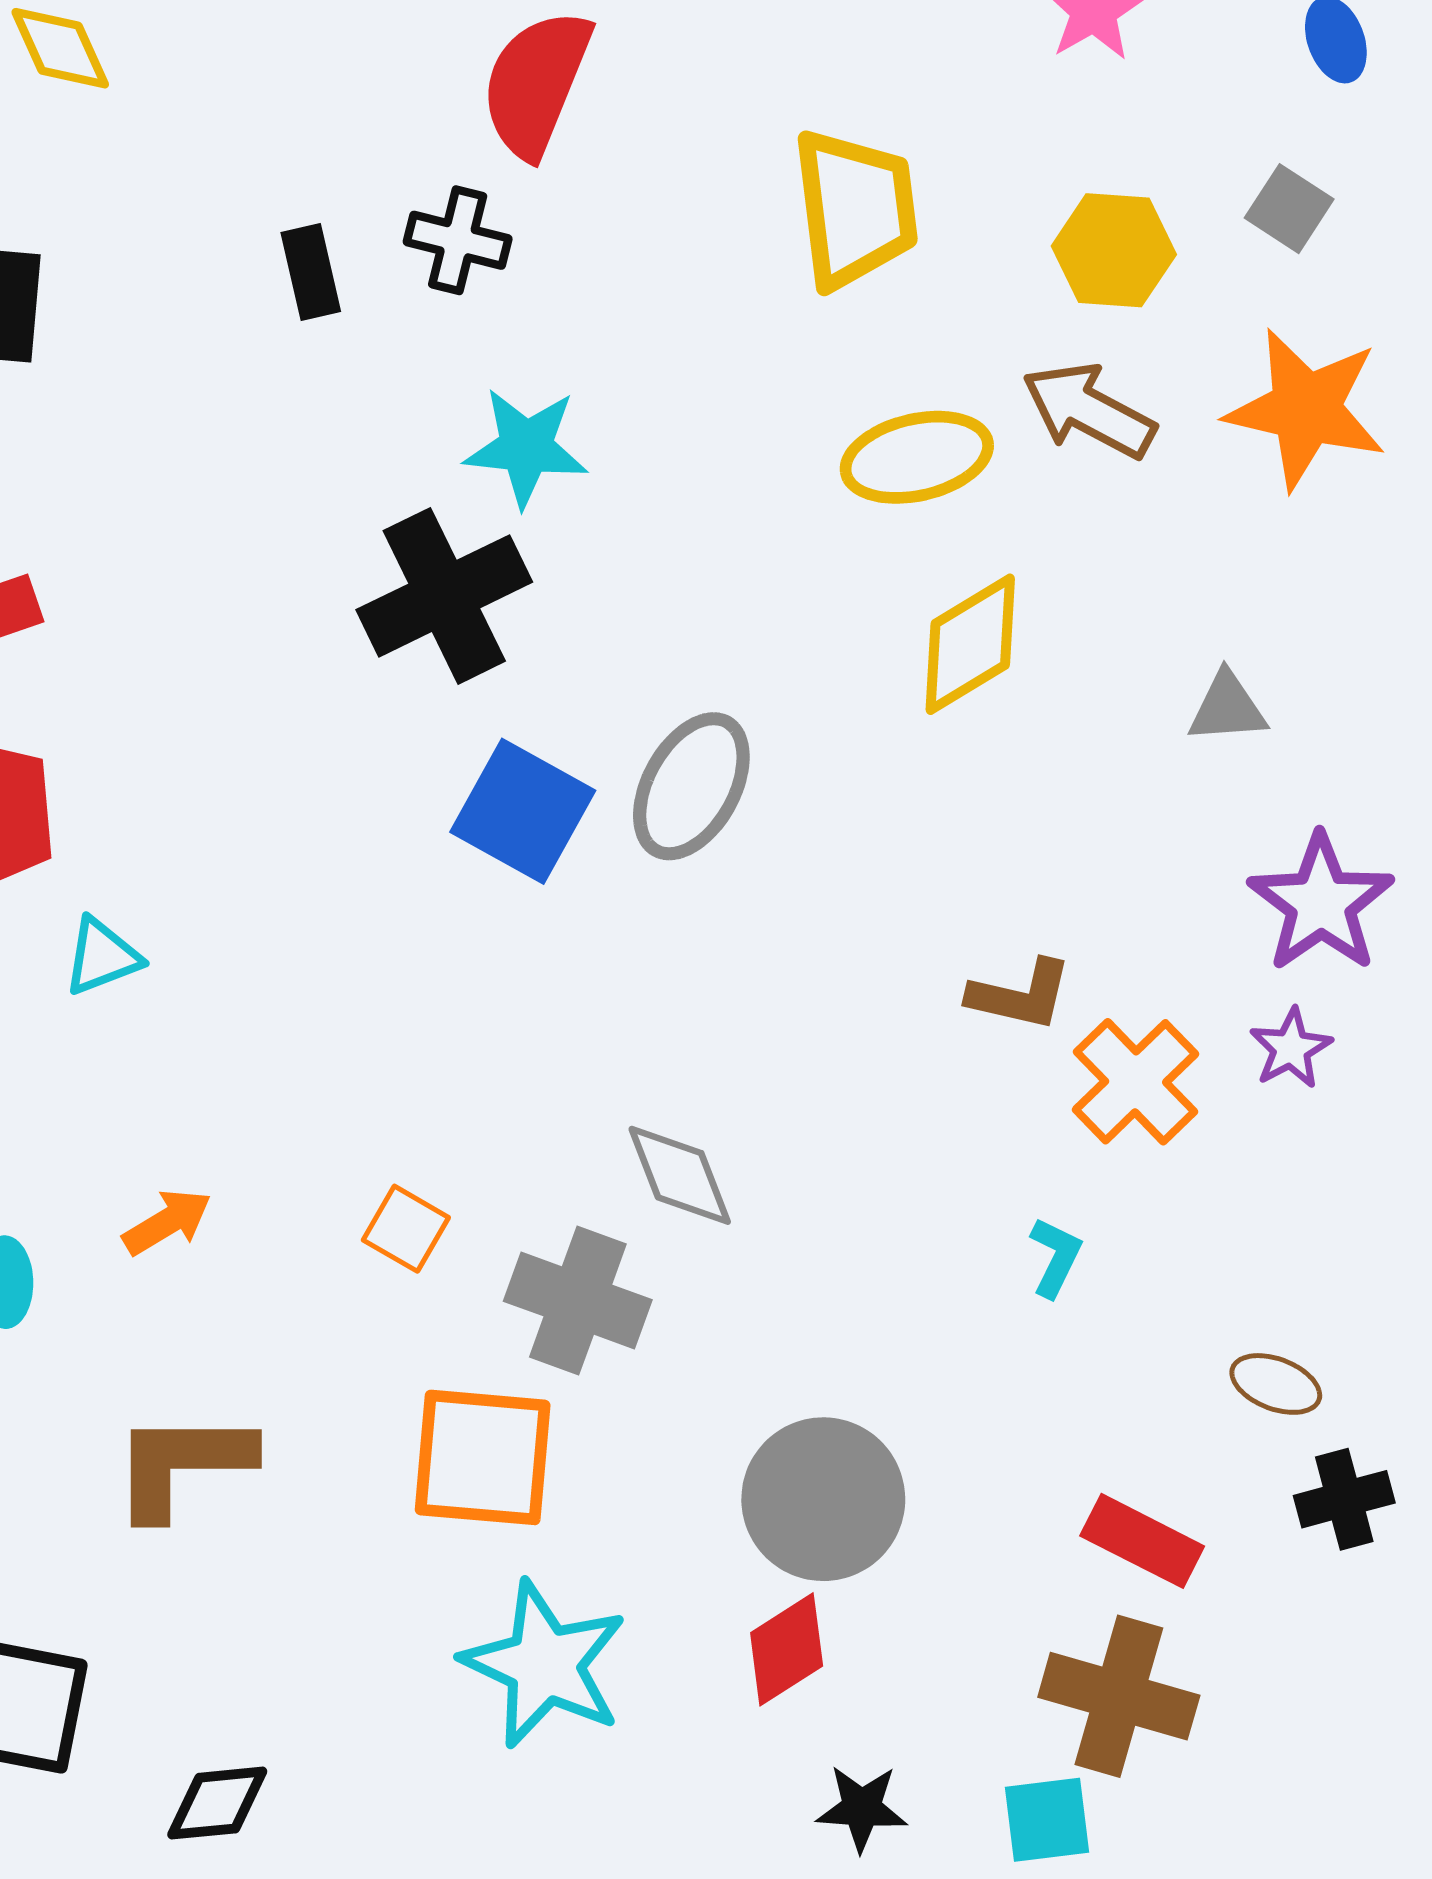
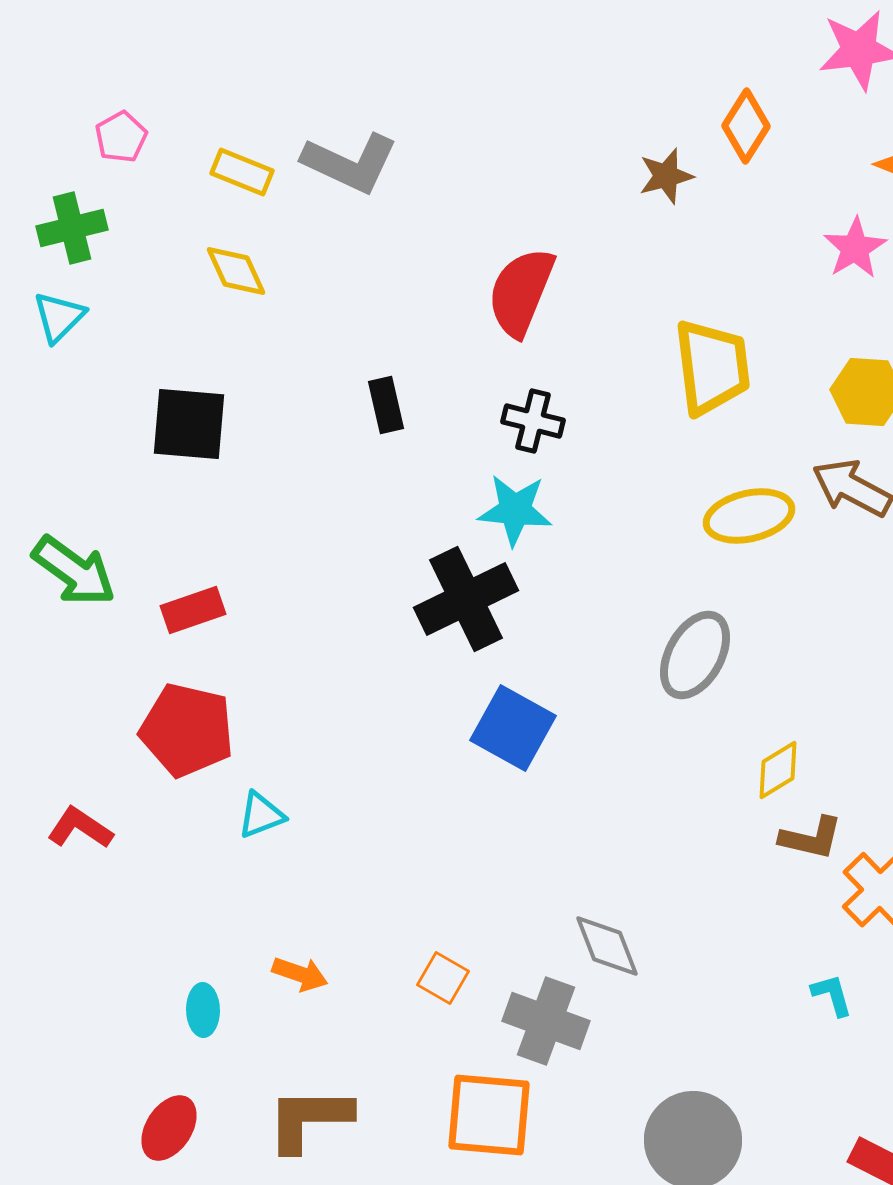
black cross: (458, 240) -> (533, 421), moved
yellow diamond: (970, 644) -> (778, 770), moved, size x0.7
gray ellipse: (691, 786) -> (695, 655), moved
orange arrow: (167, 1222) -> (300, 974), turned 50
cyan L-shape: (1055, 1257) -> (832, 995), turned -42

